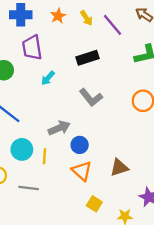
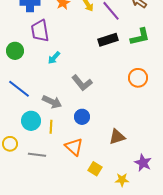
black rectangle: (87, 58) -> (108, 40), moved
gray L-shape: (91, 97) -> (82, 83), moved
gray arrow: (59, 128) -> (52, 102), moved, turned 48
orange triangle: (82, 171) -> (74, 147), moved

